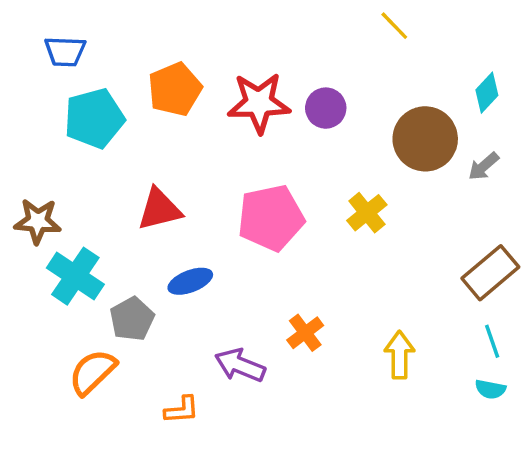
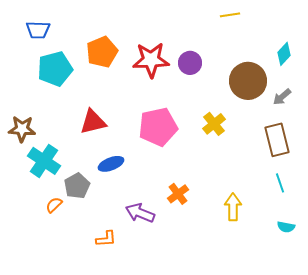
yellow line: (394, 26) -> (230, 15), turned -54
brown rectangle: (490, 273) -> (277, 140), moved, turned -64
cyan line: (492, 341) -> (280, 183), moved
orange semicircle: (93, 372) -> (54, 205), moved, size x0.6

